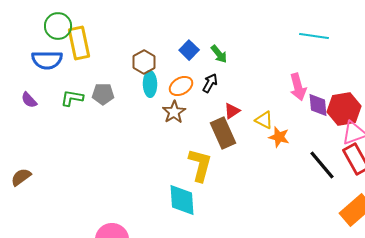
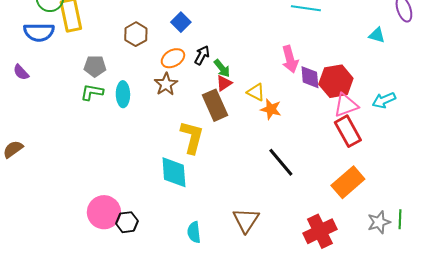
green arrow: (219, 54) -> (222, 68), moved
cyan ellipse: (150, 84) -> (123, 94), moved
green L-shape: (72, 98) -> (92, 92), moved
black line: (322, 165) -> (281, 162), moved

